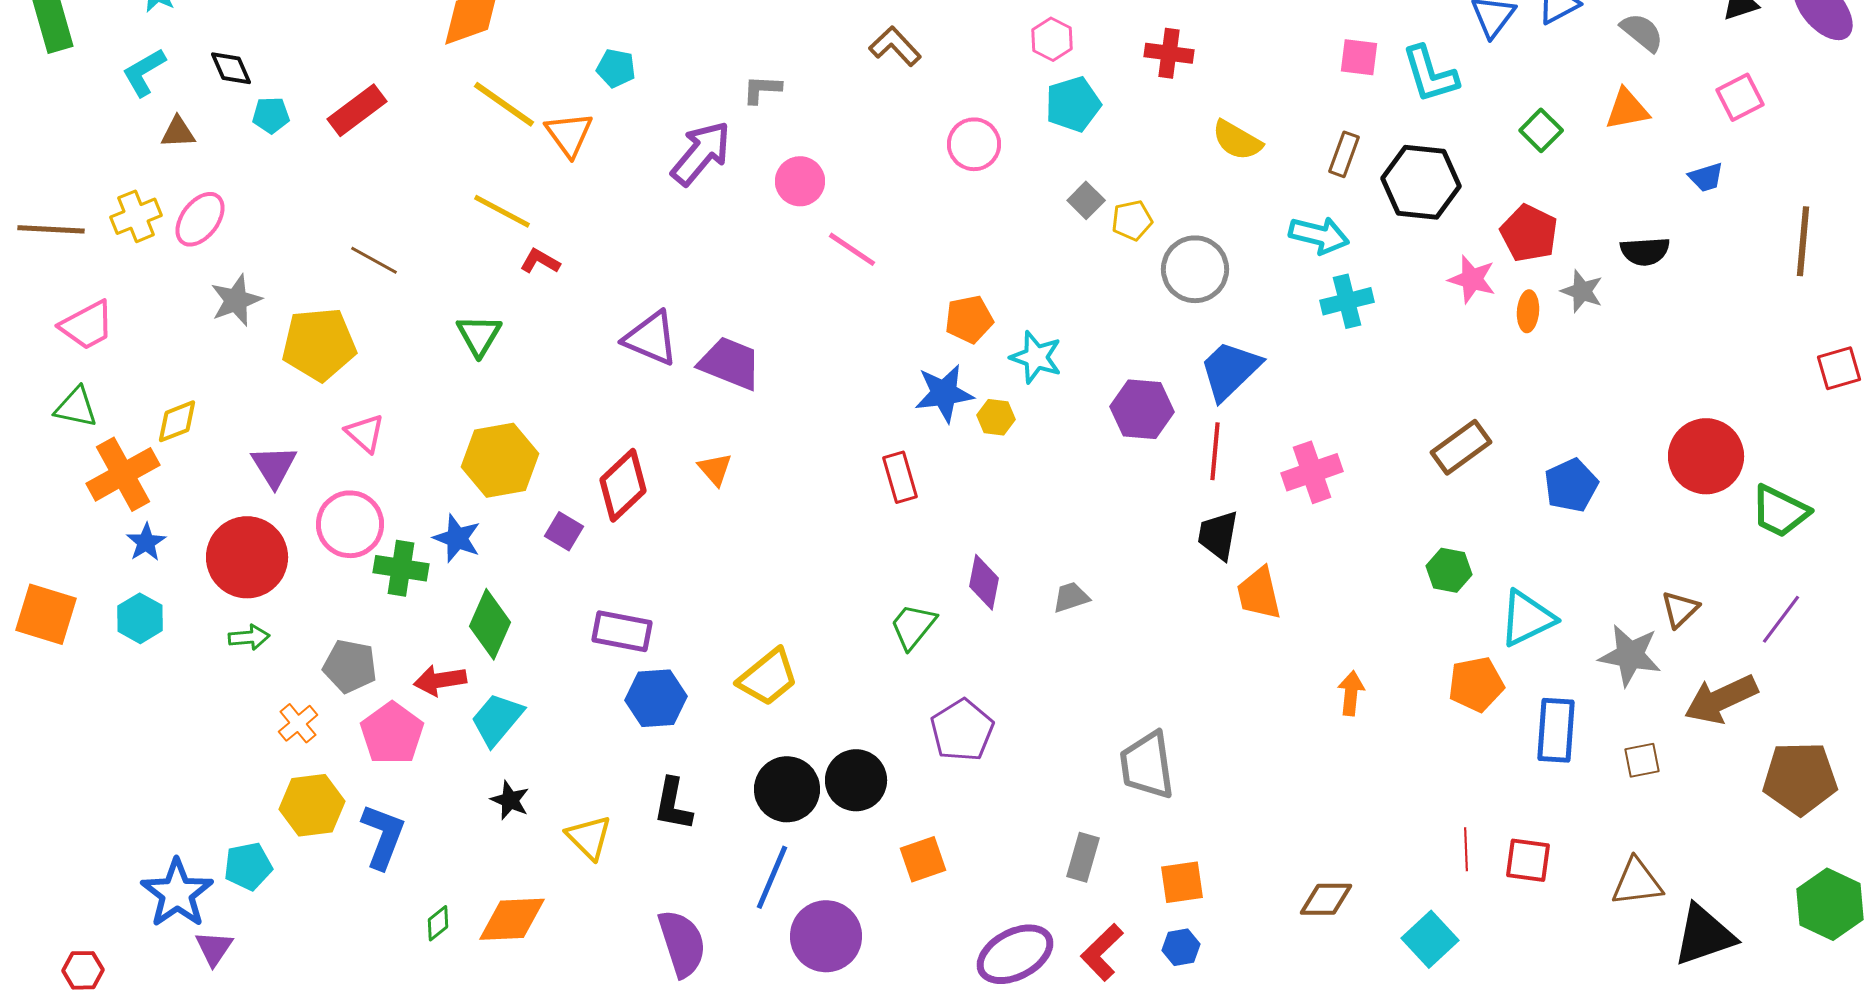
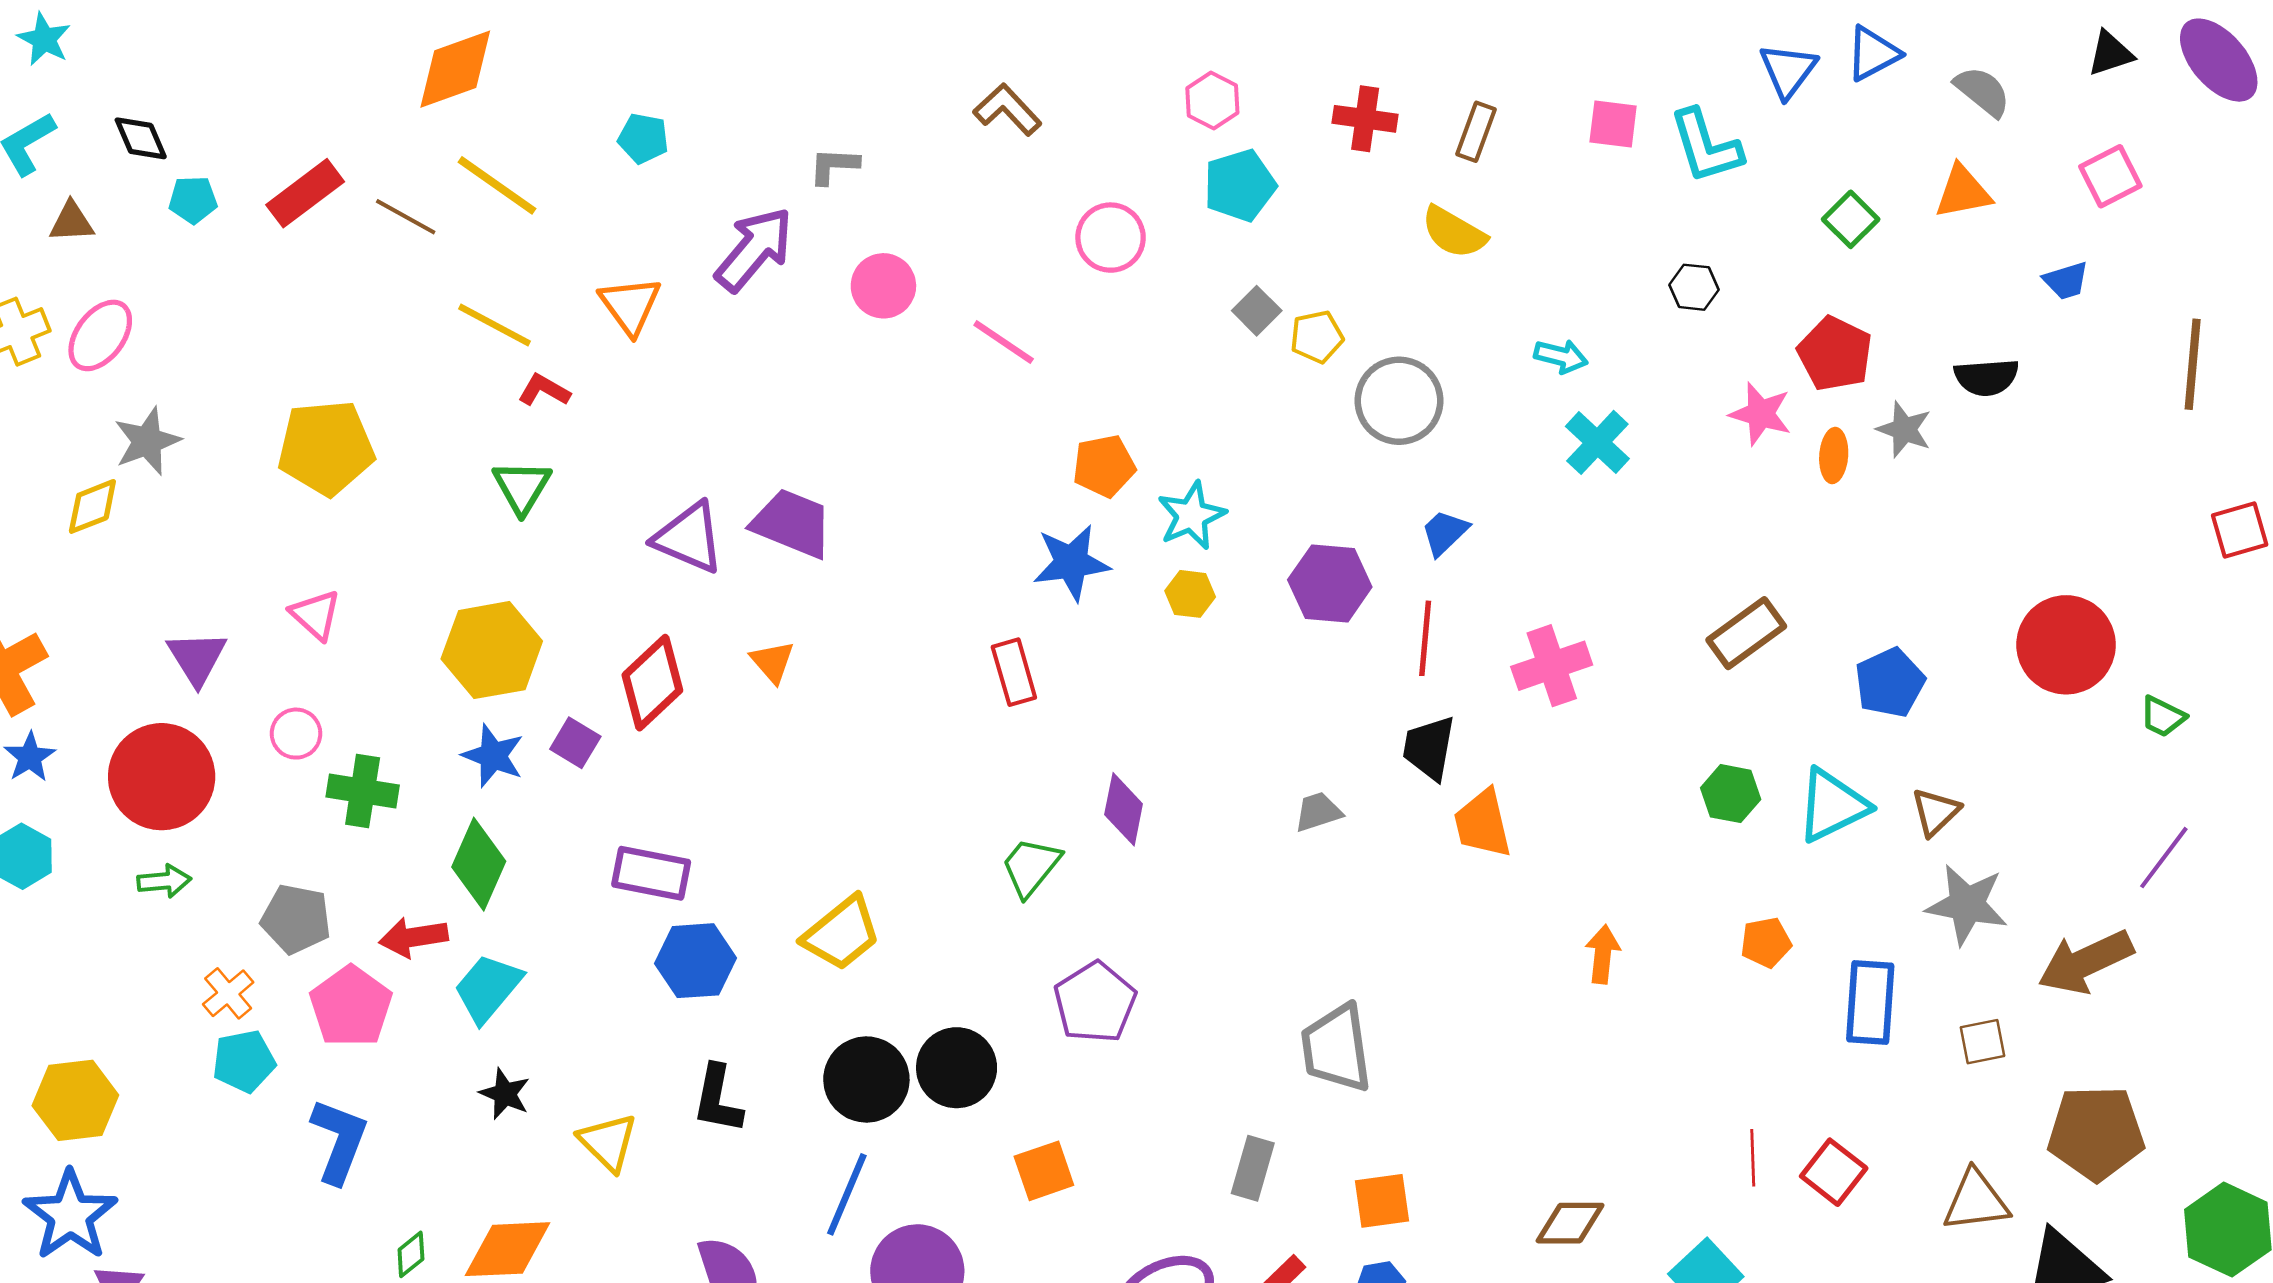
orange triangle: (569, 134) -> (630, 305), moved
brown rectangle: (1344, 154) -> (1476, 132), moved
black hexagon: (1421, 182) -> (1694, 287), size x0.5
cyan arrow: (1319, 235) -> (1561, 356), size x0.7
pink line: (852, 249) -> (1004, 342), moved
brown line: (374, 260) -> (406, 217), moved
cyan cross: (1347, 301) -> (1597, 442), turned -33
green triangle: (479, 335) -> (522, 487), moved
purple triangle: (651, 338) -> (689, 538), moved
yellow pentagon: (319, 344) -> (326, 448), moved
cyan star: (1036, 357) -> (1191, 516), turned 30
blue trapezoid: (1230, 370) -> (1445, 533), size x0.6
yellow hexagon: (996, 417) -> (1190, 594), moved
yellow diamond: (177, 421) -> (92, 506), moved
green trapezoid: (1780, 511) -> (2163, 717), size x0.6
pink circle: (350, 524) -> (296, 734), size x0.6
blue star: (457, 538) -> (493, 756), moved
gray trapezoid: (1071, 597) -> (1318, 812), moved
brown triangle: (1680, 609) -> (1935, 812), moved
cyan triangle: (1527, 618) -> (1832, 805), moved
orange pentagon: (1476, 684) -> (1766, 942), size x0.7
brown pentagon: (1800, 778) -> (2096, 1133), moved
yellow hexagon: (312, 805) -> (75, 1100), moved
red square: (1528, 860) -> (1834, 1172), turned 30
cyan pentagon: (248, 866) -> (244, 1061), moved

